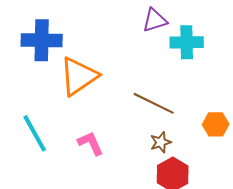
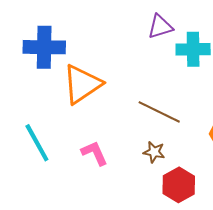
brown star: (161, 142) -> (154, 152), moved, turned 30

